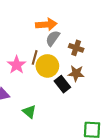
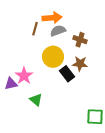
gray semicircle: (53, 38) -> (58, 31), turned 35
brown line: (35, 57) -> (35, 29), moved
pink star: (17, 65) -> (24, 76), moved

